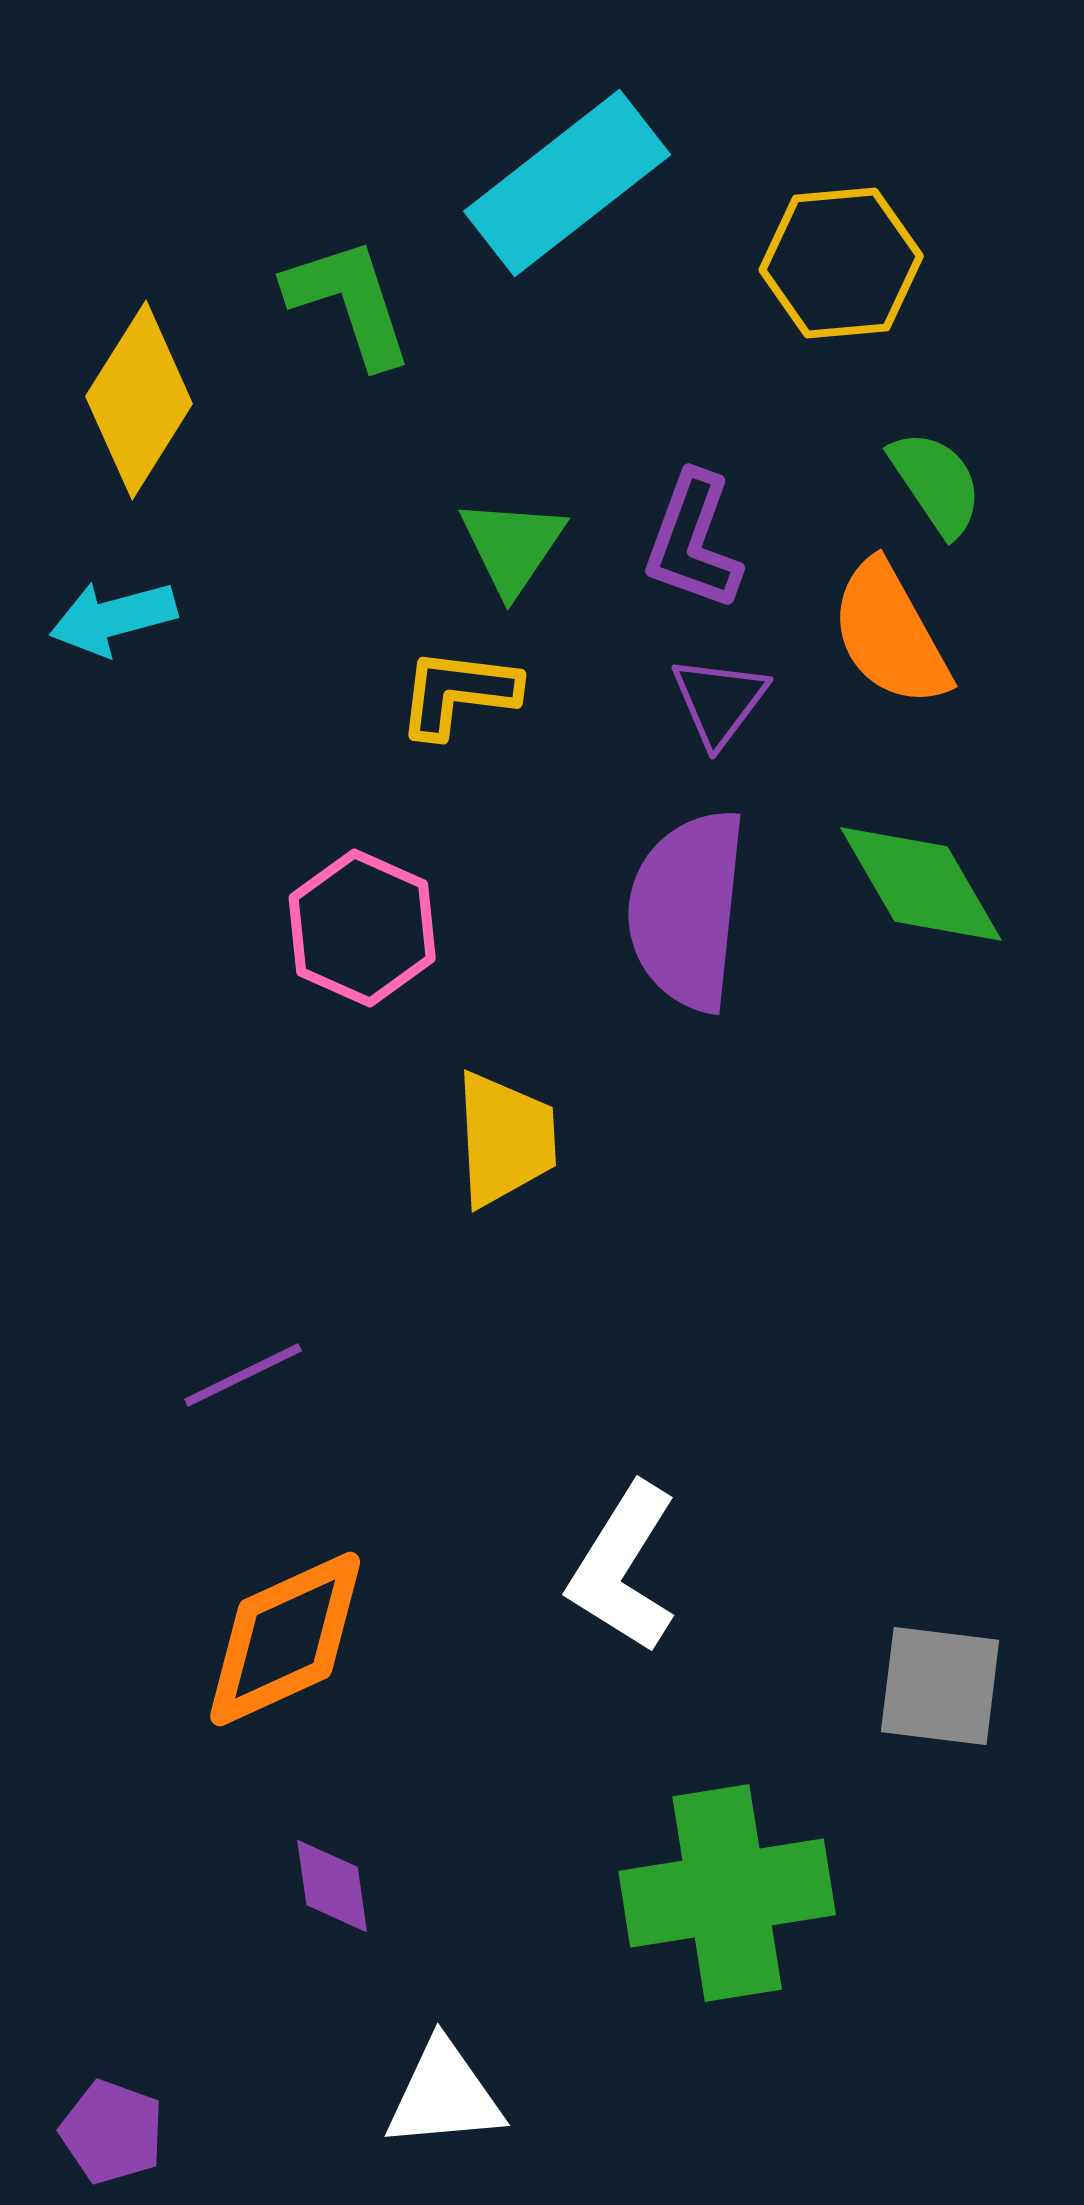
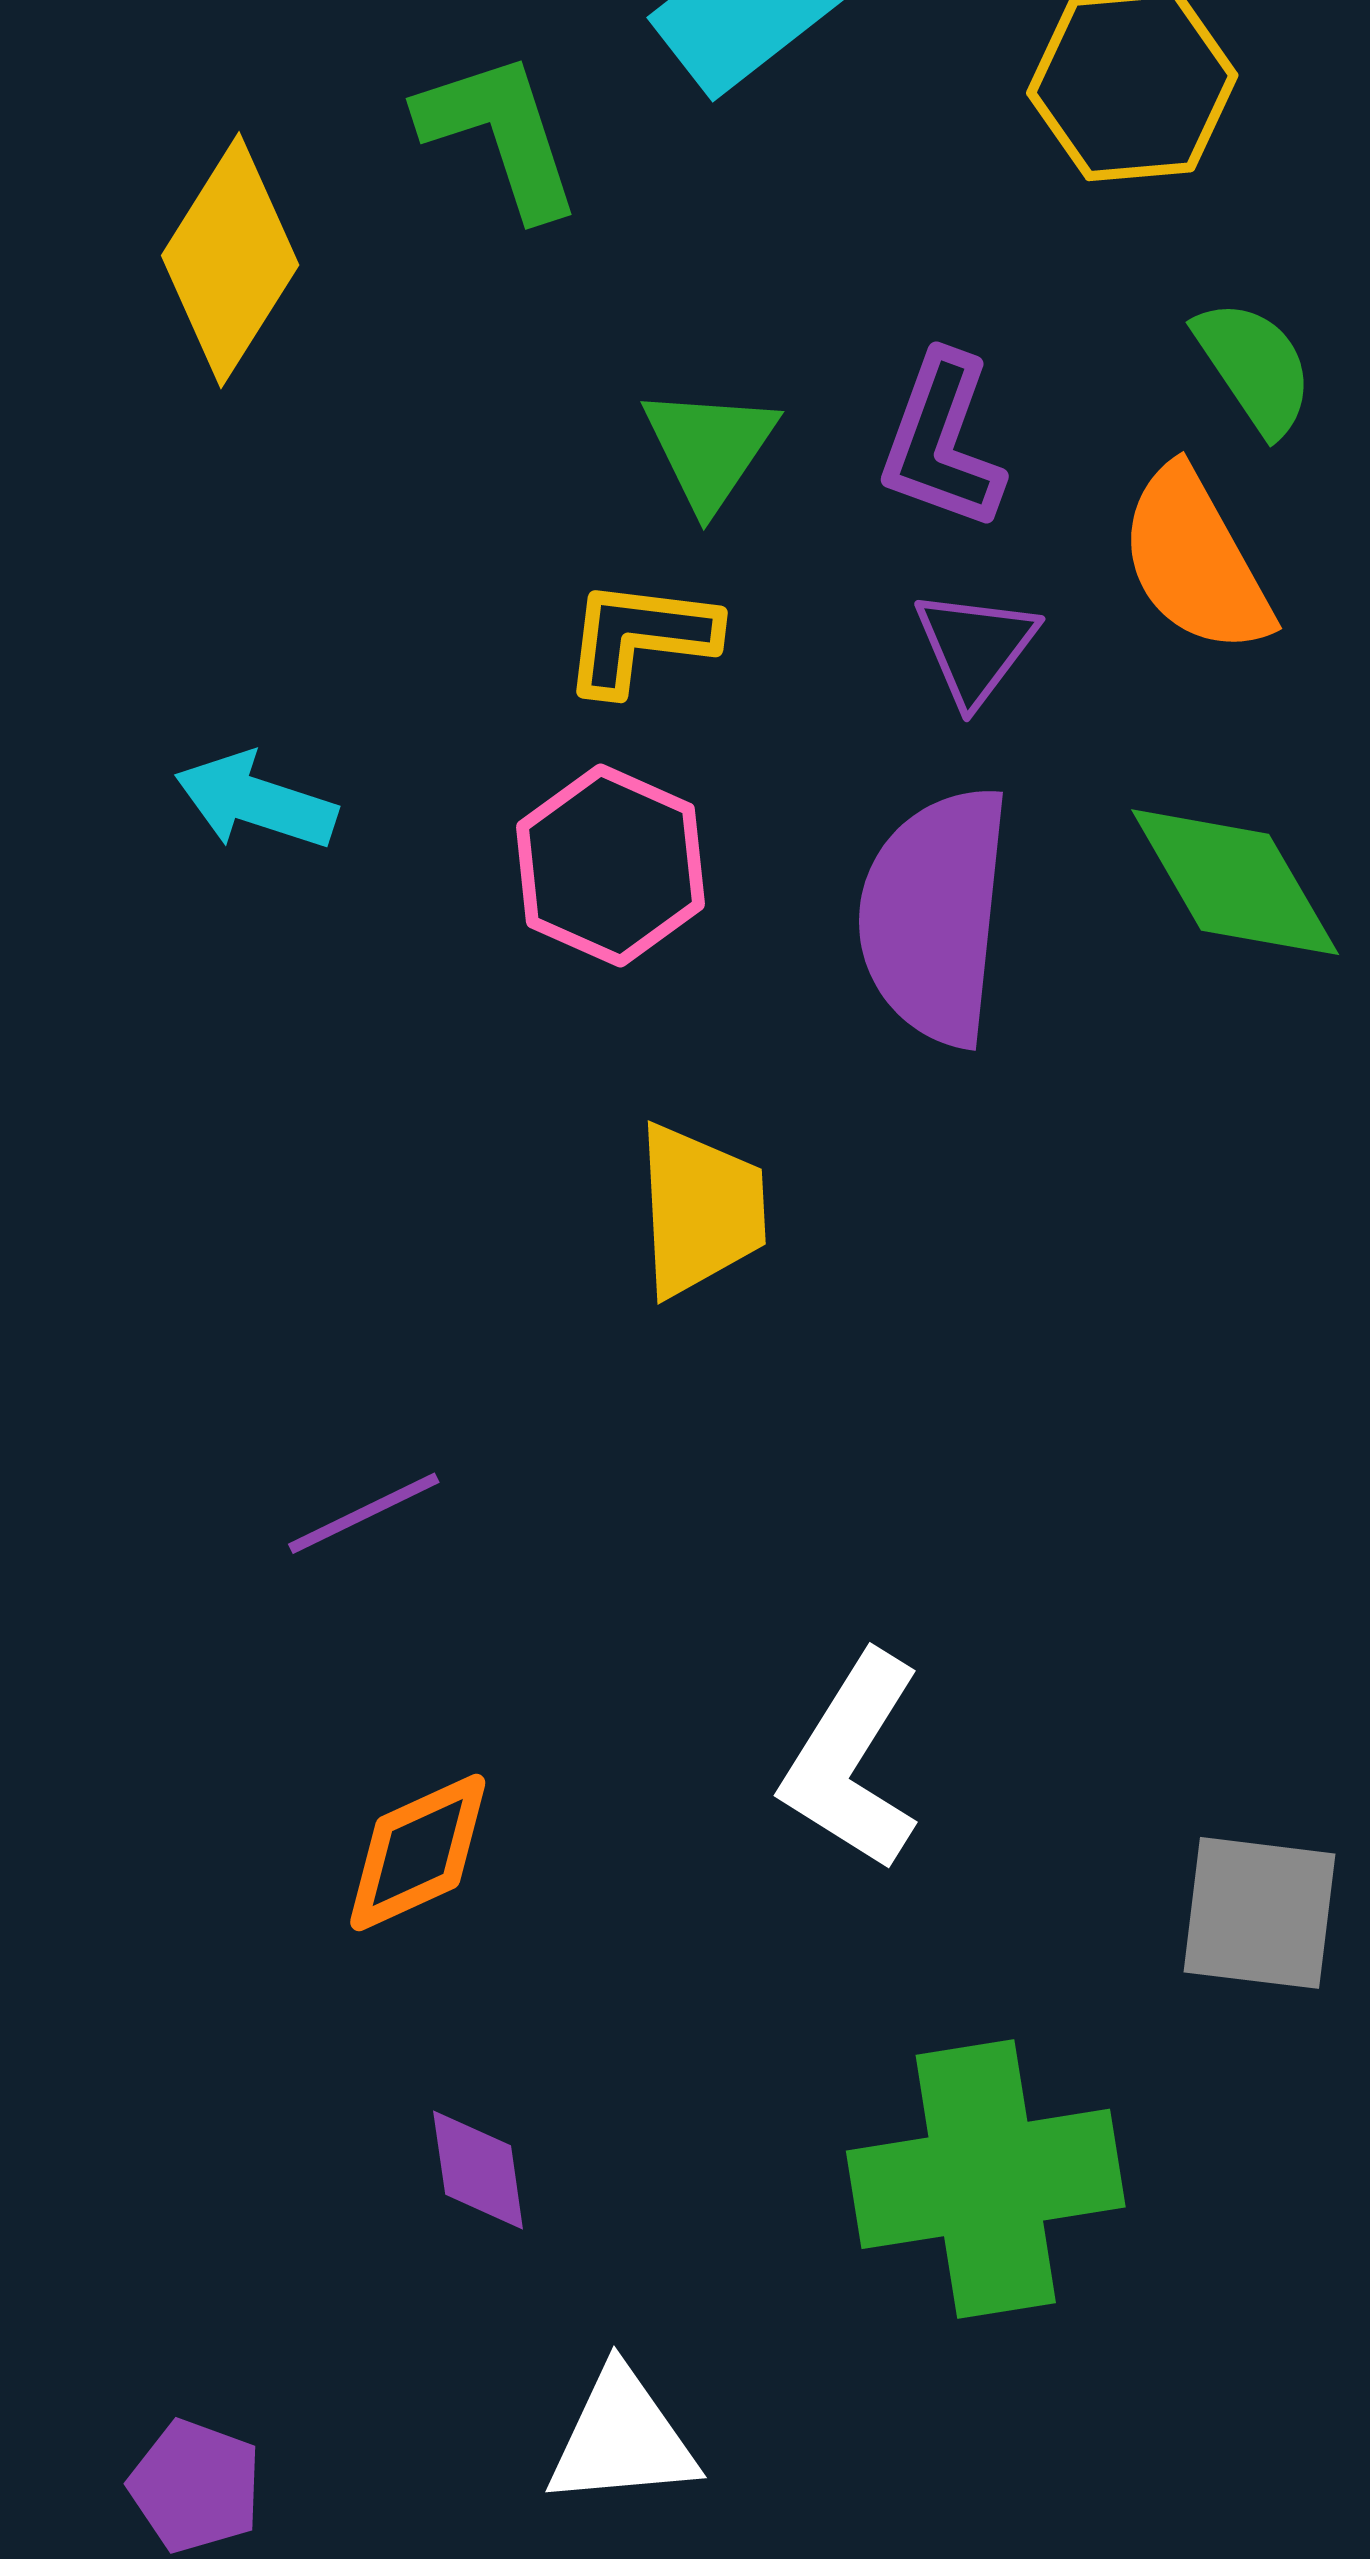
cyan arrow: (113, 618) -> (256, 801), moved, turned 33
pink hexagon: (362, 928) -> (610, 866), moved
orange diamond: (285, 1639) -> (418, 1853), size x0.7

